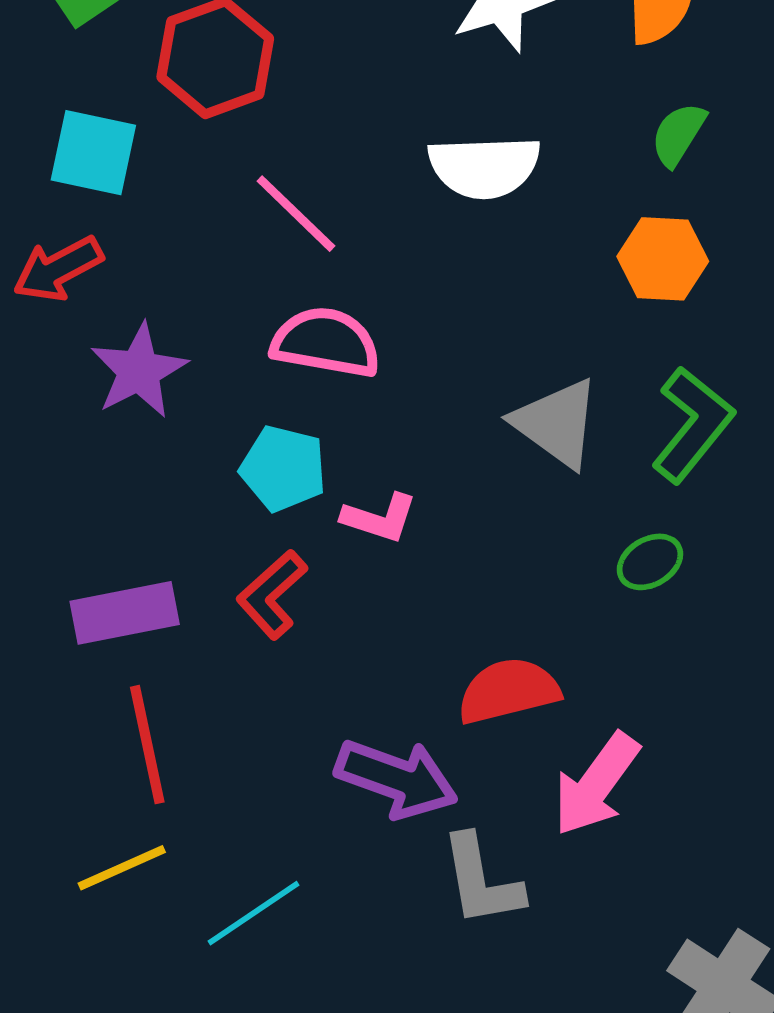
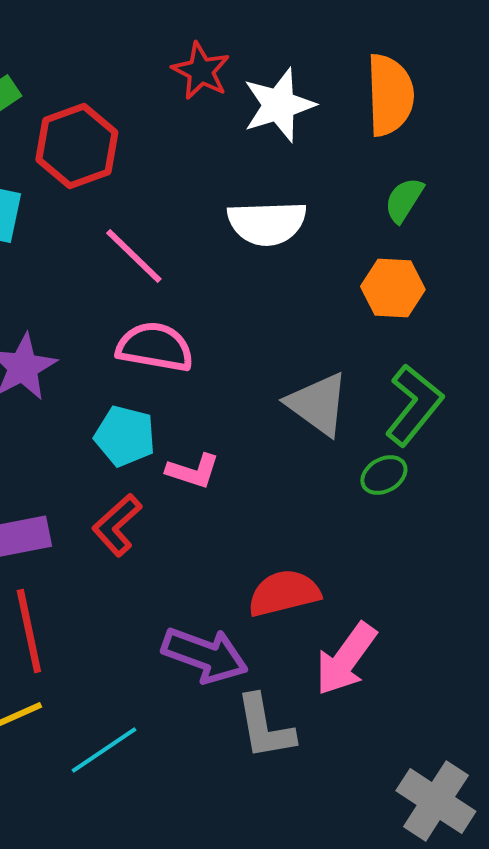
green ellipse: (650, 562) -> (384, 475), moved

